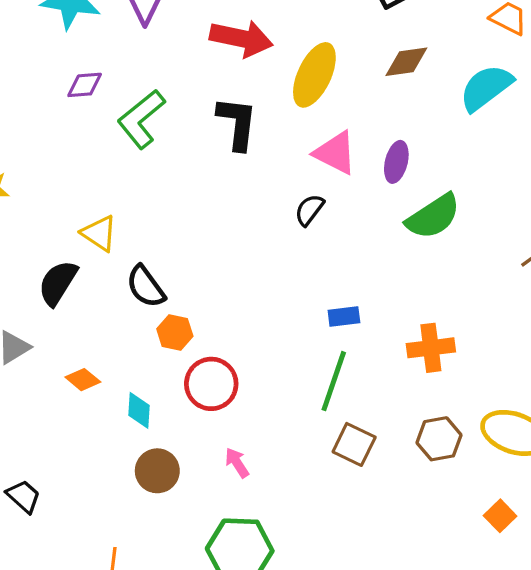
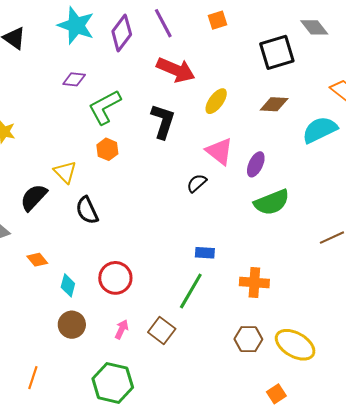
yellow ellipse: (314, 75) -> (216, 101), size x0.7
orange hexagon: (175, 332) -> (107, 149), moved
brown square: (354, 444) -> (162, 331), moved
pink arrow: (237, 463) -> (122, 329), turned 48

